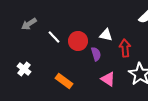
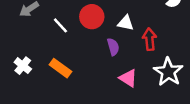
red circle: (78, 41) -> (92, 17), moved
orange rectangle: (64, 81) -> (60, 68), moved

